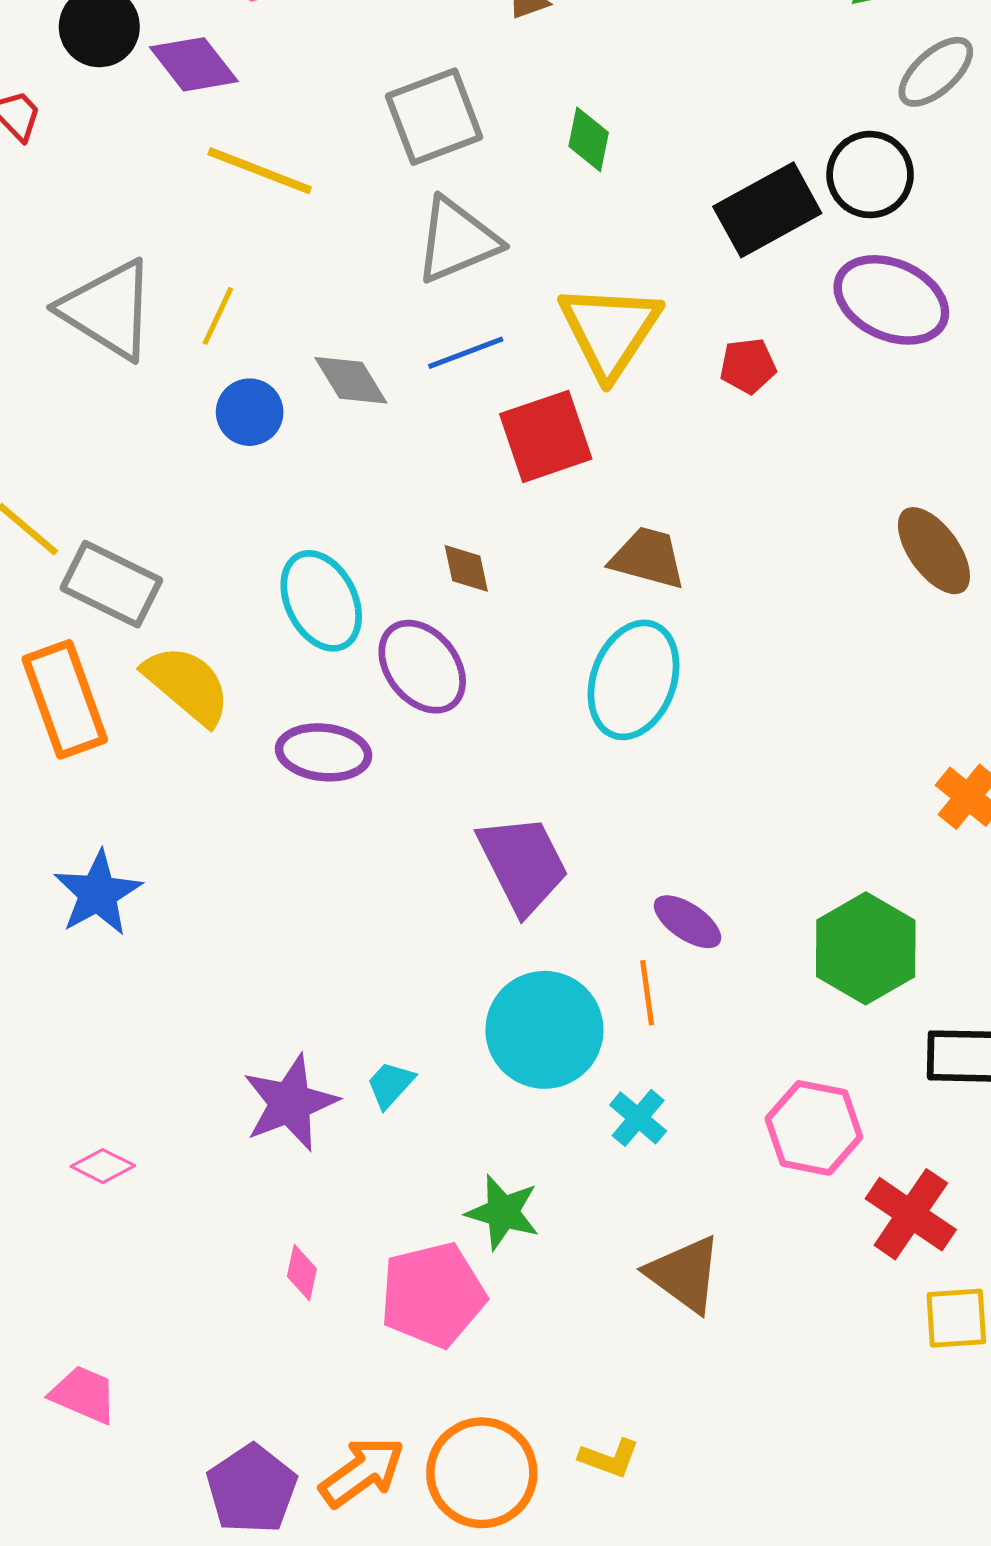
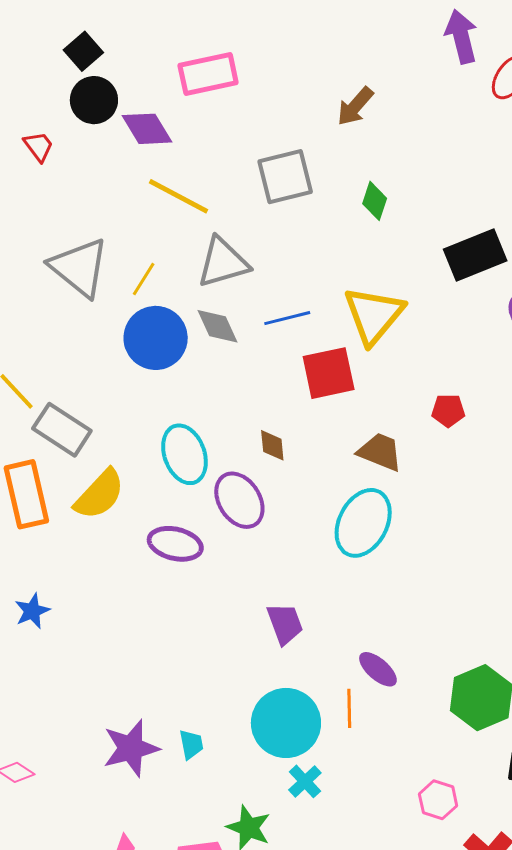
gray triangle: (457, 240) -> (223, 262), moved
red pentagon: (748, 366) -> (448, 411), moved
blue circle: (250, 412) -> (156, 338), size x1.6
yellow semicircle: (187, 685) -> (99, 494), turned 86
purple trapezoid: (523, 864) -> (285, 624), size x0.7
blue star: (98, 893) -> (32, 611), size x0.7
cyan trapezoid: (390, 1085) -> (191, 744), turned 120
cyan cross: (638, 1118) -> (305, 781), moved
pink hexagon: (814, 1128) -> (438, 800), size x0.7

